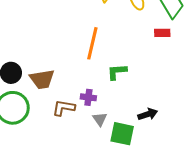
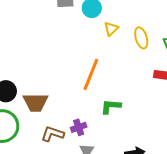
purple cross: (88, 97) -> (79, 127), turned -35

